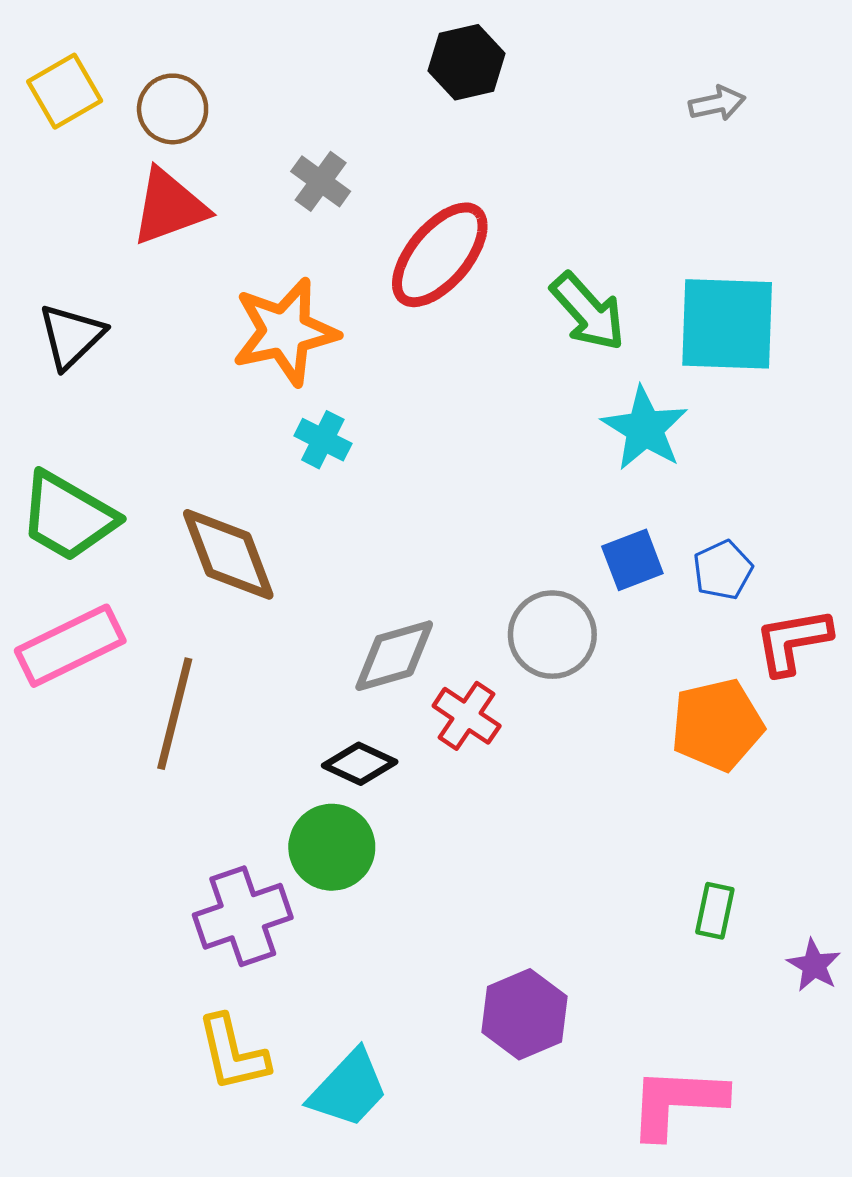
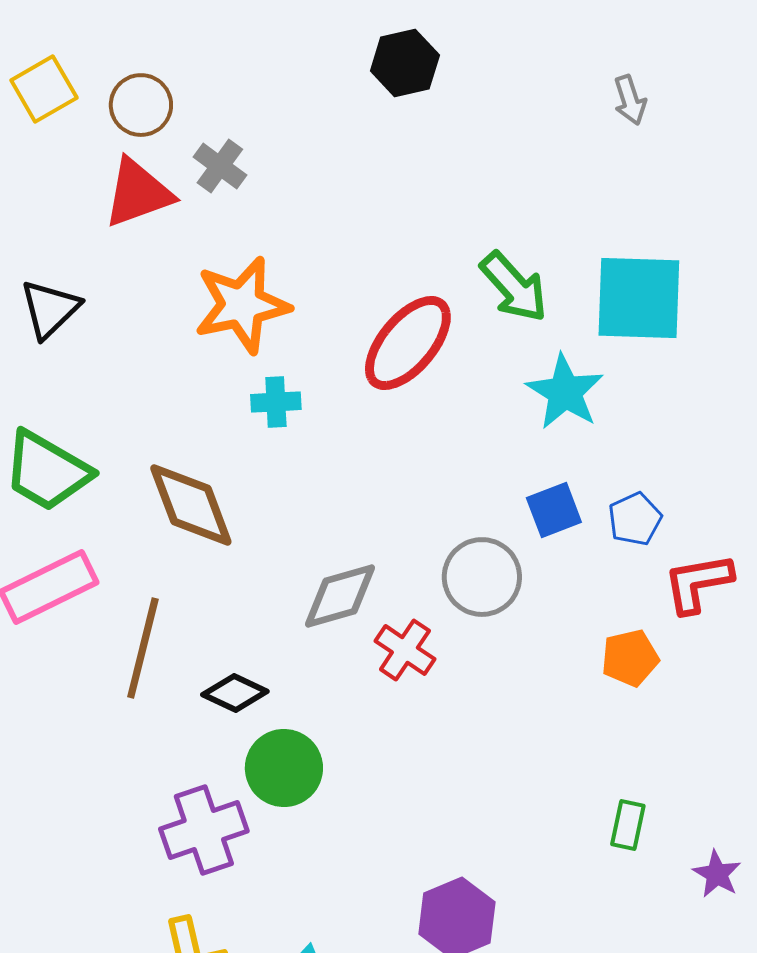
gray arrow: (717, 103) -> (630, 100), turned 84
gray cross: (321, 181) -> (220, 166), moved
red ellipse: (440, 255) -> (408, 343), moved
cyan cross: (323, 440) -> (276, 402), turned -30
orange pentagon: (717, 725) -> (630, 658), size x0.7
black diamond: (360, 764) -> (235, 693), moved

